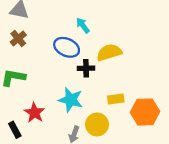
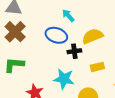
brown cross: (18, 38) -> (15, 32), size x1.5
yellow rectangle: (116, 99) -> (97, 67), moved

